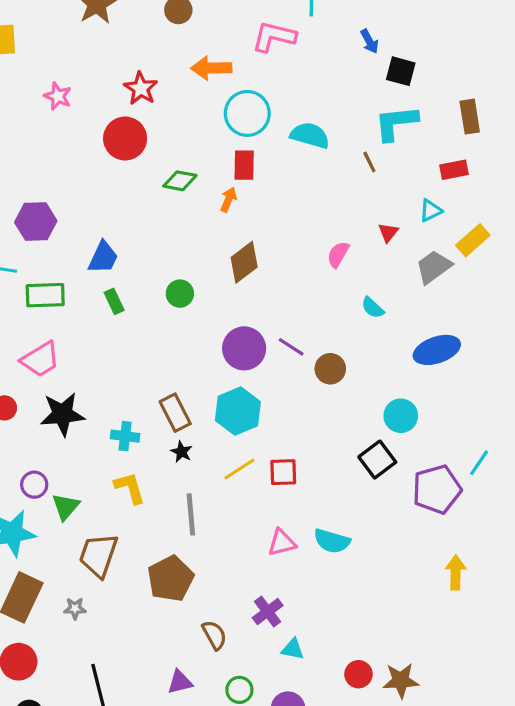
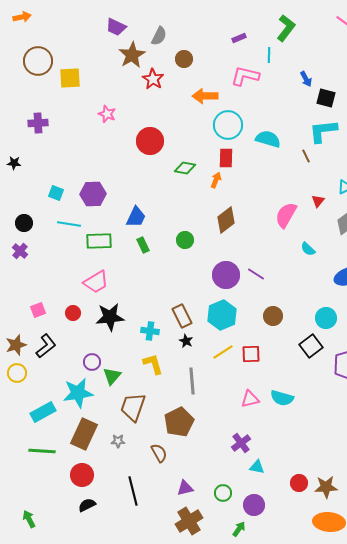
red star: (141, 88) -> (153, 79), moved
pink semicircle: (338, 254) -> (286, 215), size x1.5
brown circle: (330, 369) -> (273, 316), moved
brown semicircle: (214, 635) -> (159, 453), moved

